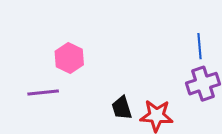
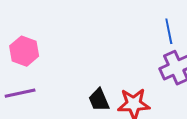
pink hexagon: (69, 58) -> (24, 51), moved

